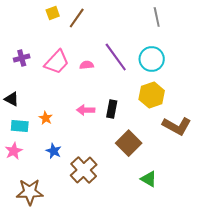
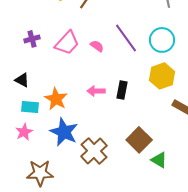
pink semicircle: (87, 65) -> (97, 46), turned 40
orange star: (46, 118) -> (56, 99), size x1.6
brown square: (129, 143) -> (139, 140), moved
blue star: (54, 151) -> (64, 132), size x1.8

